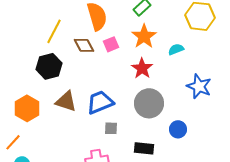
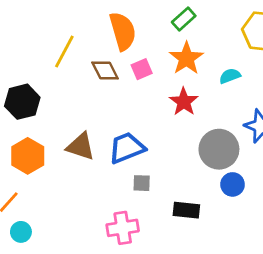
black hexagon: (49, 66) -> (22, 102), moved
gray circle: (149, 103) -> (219, 149), moved

